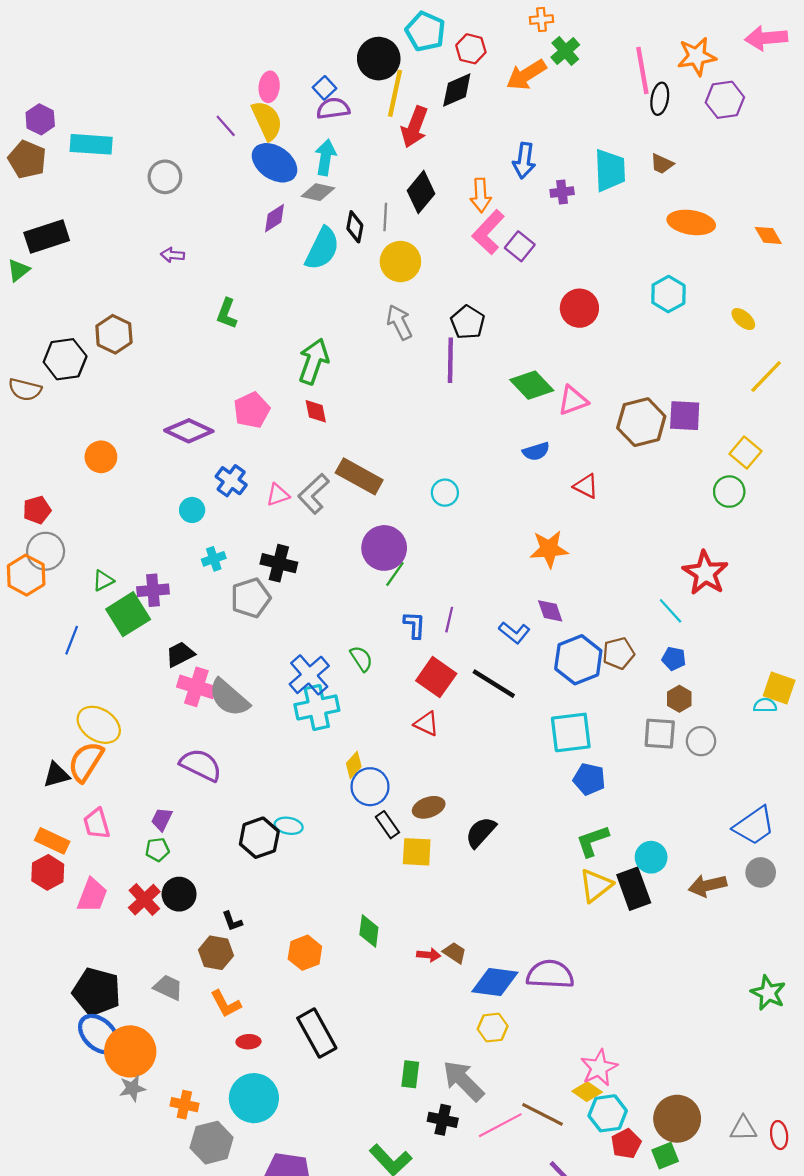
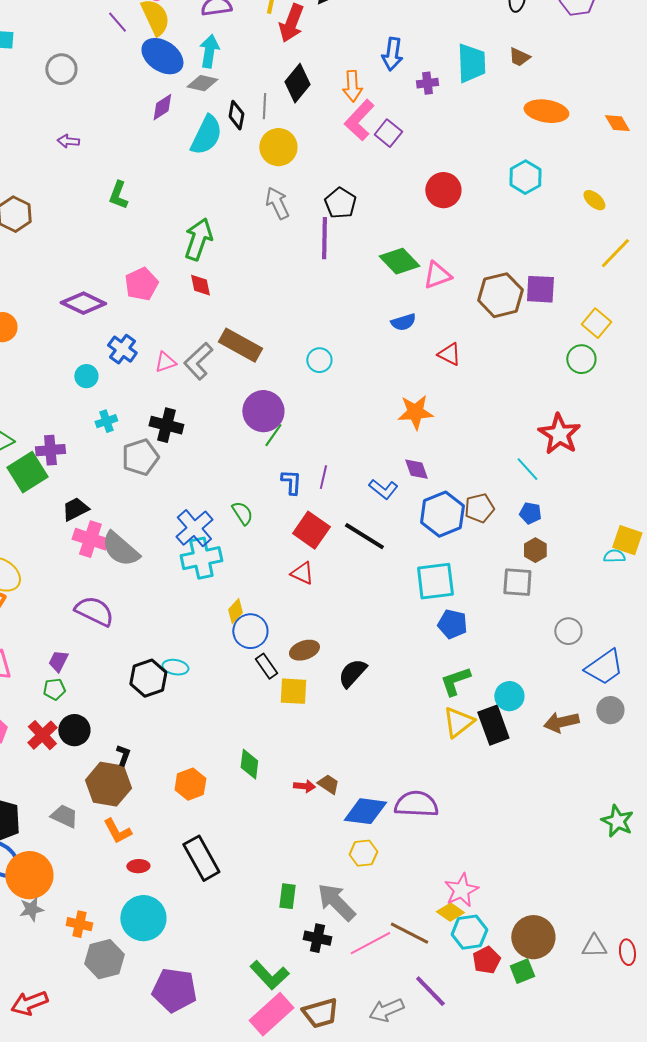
gray circle: (701, 741) -> (568, 631), moved
black L-shape: (232, 921) -> (123, 755), turned -140
brown hexagon: (216, 953) -> (108, 784), size x1.4

